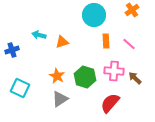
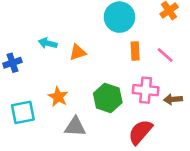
orange star: (57, 76) -> (58, 97), moved
brown arrow: (135, 78) -> (173, 99), turned -48
cyan square: (20, 88) -> (23, 112), turned -36
gray triangle: (60, 99) -> (75, 127), turned 36

